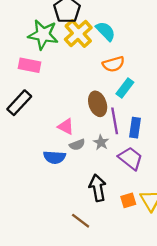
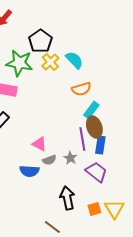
yellow cross: (78, 33) -> (50, 62), size x0.7
brown ellipse: (98, 104) -> (94, 127), moved

